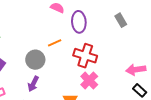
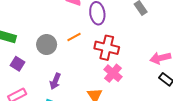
gray circle: (35, 60) -> (47, 45), moved

